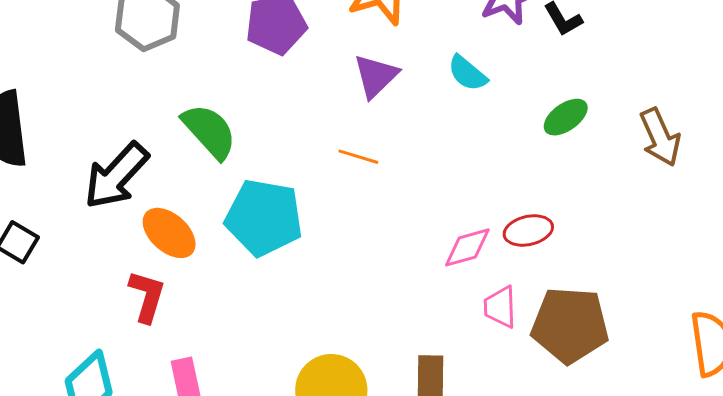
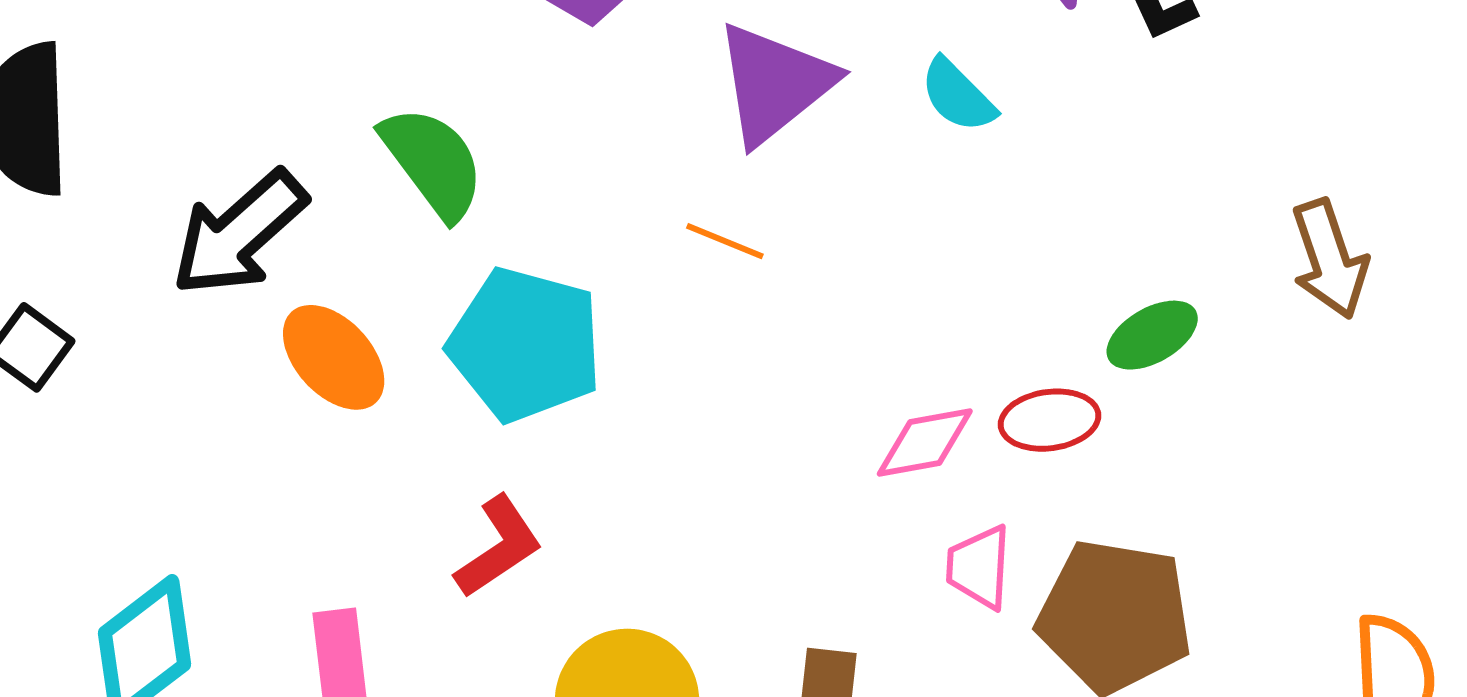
purple triangle: (376, 76) -> (775, 83), size x1.4
green ellipse: (566, 117) -> (1152, 335), moved
red L-shape: (147, 296) -> (499, 547), moved, turned 34

